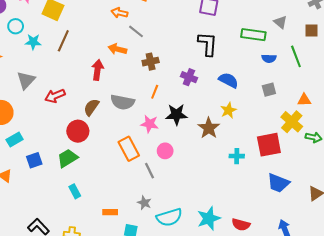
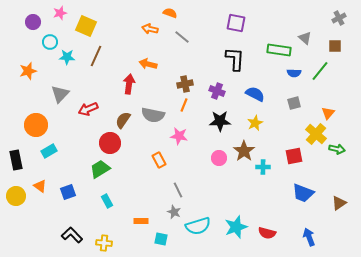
gray line: (136, 31) -> (182, 37), moved
green line: (296, 56) -> (320, 71), turned 60
brown cross: (151, 62) -> (185, 84), moved
orange triangle: (304, 100) -> (328, 113), turned -48
black star: (177, 115) -> (220, 121), moved
brown star: (209, 128) -> (244, 151), moved
red square: (269, 145) -> (294, 156), size x0.7
orange rectangle: (129, 149) -> (159, 160), size x0.7
pink circle: (165, 151) -> (219, 158), moved
blue square: (34, 160) -> (68, 192), moved
gray line: (150, 171) -> (178, 190), moved

